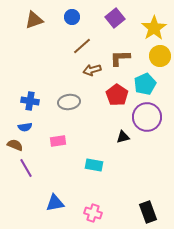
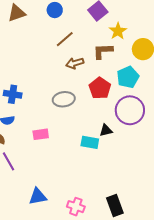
yellow star: (154, 28) -> (118, 31), moved, size x0.7
gray ellipse: (69, 102) -> (64, 99), moved
cyan rectangle: (94, 165) -> (90, 142), moved
black rectangle: (148, 212) -> (115, 206), moved

